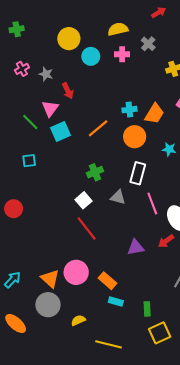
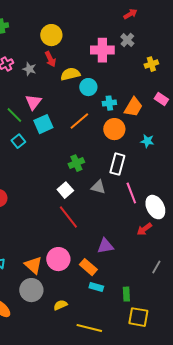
red arrow: (159, 13) -> (130, 14), moved
yellow semicircle: (118, 29) -> (70, 74), moved
pink cross: (122, 54) -> (102, 50), size x1.6
cyan circle: (91, 56) -> (88, 87), moved
red arrow: (68, 91) -> (50, 59), moved
cyan square: (29, 161) -> (18, 141), moved, turned -32
purple triangle: (136, 247) -> (105, 246), moved
yellow square: (160, 333) -> (138, 317), turned 35

